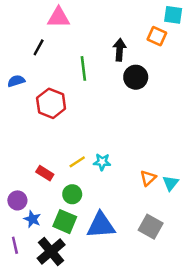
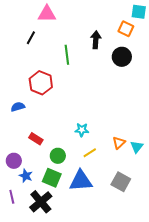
black circle: (136, 77) -> (122, 57), moved
blue semicircle: (16, 81) -> (18, 107), moved
yellow line: (77, 162) -> (90, 153), moved

